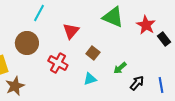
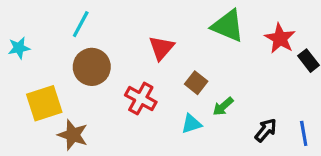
cyan line: (39, 13) -> (81, 24), moved
green arrow: (120, 68) -> (223, 106), moved
brown star: (15, 86) -> (73, 135), turned -30

